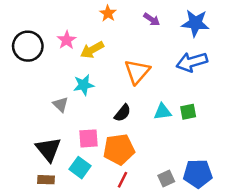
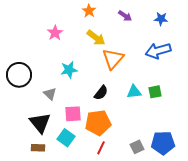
blue star: (195, 23) -> (161, 19), size x0.6
black circle: (28, 46) -> (19, 75), moved
yellow arrow: (92, 50) -> (96, 38), moved, turned -114
gray triangle: (61, 104) -> (50, 94), moved

